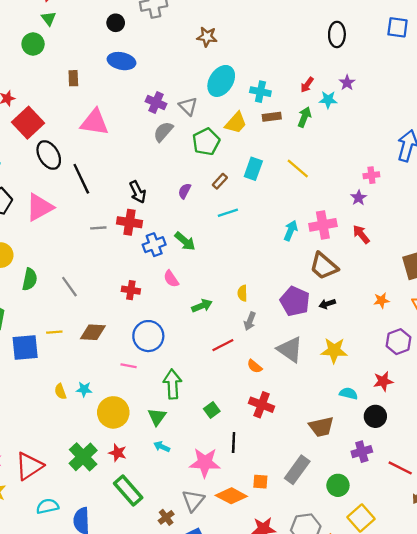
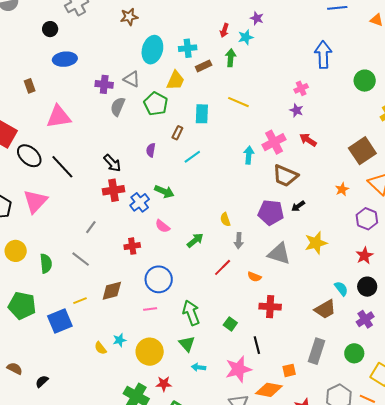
gray line: (98, 228) -> (91, 227), moved, turned -32
cyan semicircle: (349, 394) -> (341, 289), moved, turned 56

